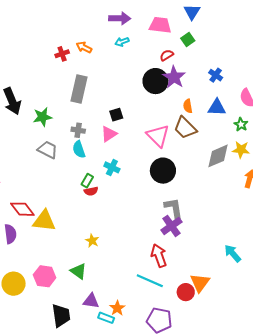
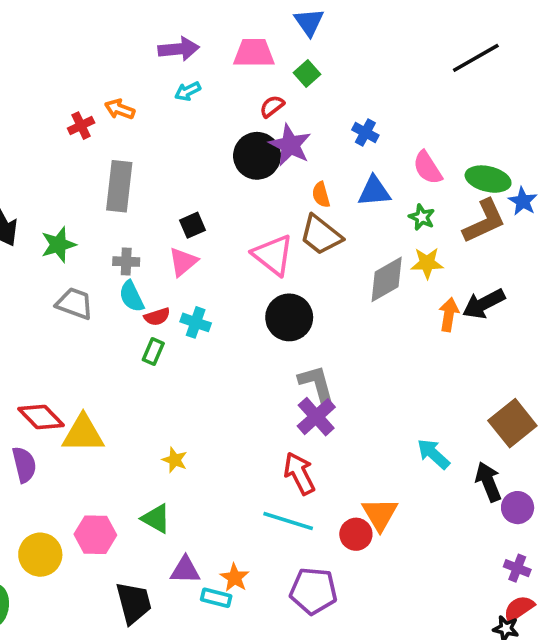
red semicircle: (91, 191) -> (157, 317), moved

